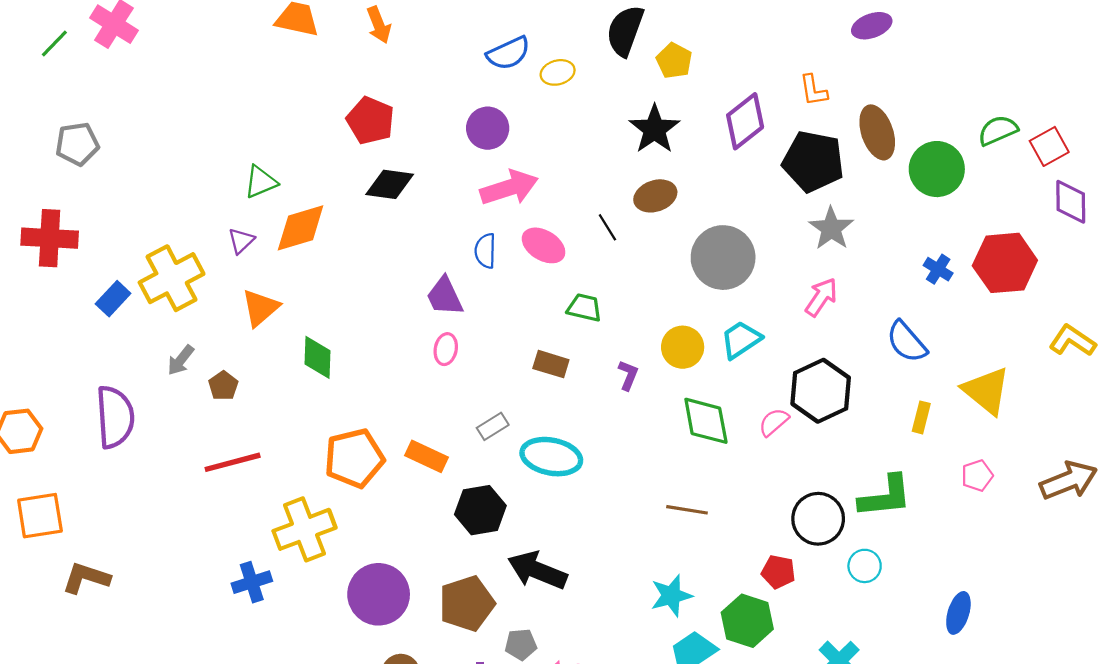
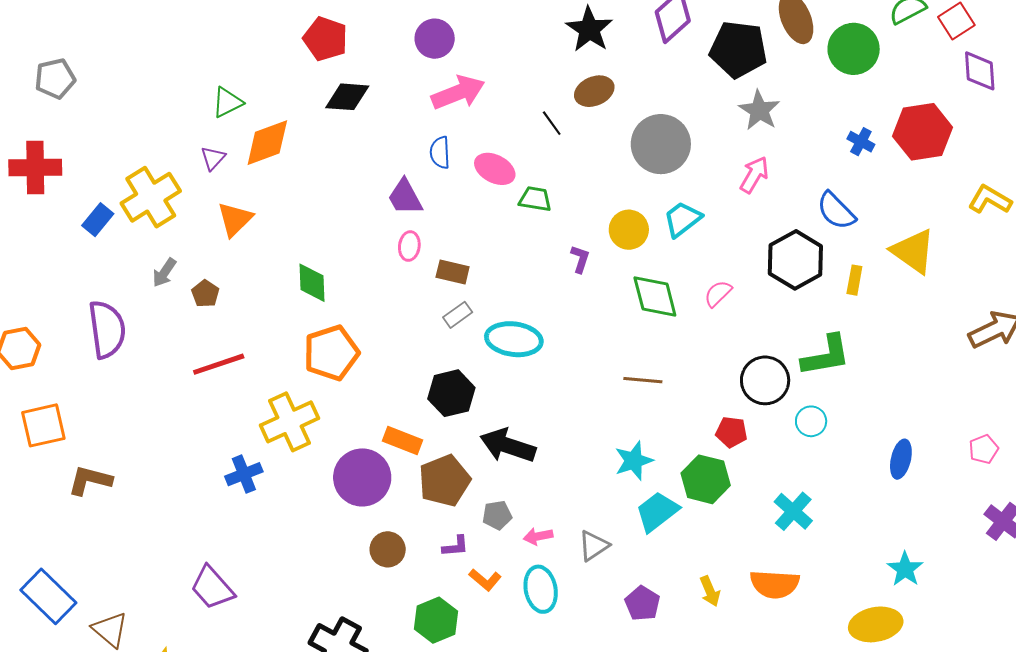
pink ellipse: (544, 245) -> (495, 169), moved
green diamond: (317, 357) -> (312, 283), moved
brown rectangle: (551, 364) -> (453, 272), moved
black hexagon: (821, 391) -> (795, 260), moved
orange rectangle: (426, 456) -> (402, 441), moved
pink pentagon: (977, 476) -> (984, 449), moved

